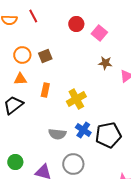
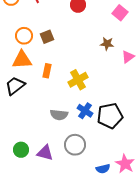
pink square: (99, 33) -> (120, 13), moved
orange triangle: (20, 79) -> (22, 60), size x1.5
green circle: (15, 162) -> (21, 150), moved

